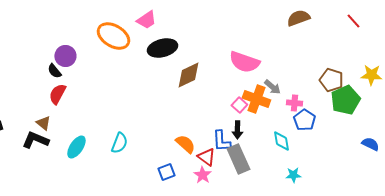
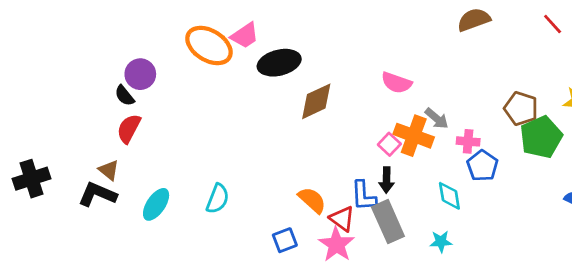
pink trapezoid: (146, 20) -> (245, 35), moved
pink semicircle: (244, 62) -> (397, 83), size x0.7
pink star: (202, 175) -> (336, 244), size x1.4
cyan star: (293, 175) -> (441, 242), moved

